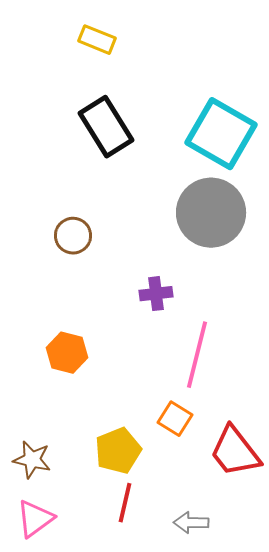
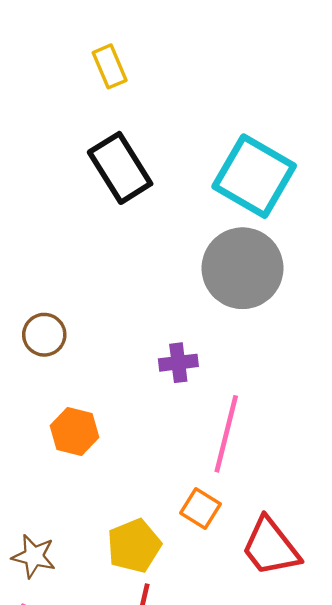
yellow rectangle: (97, 40) -> (110, 66), turned 45
brown circle: (73, 236) -> (44, 335), moved

